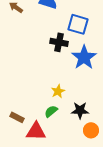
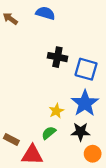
blue square: (78, 24) -> (86, 69), moved
blue star: (84, 57) -> (85, 103), moved

